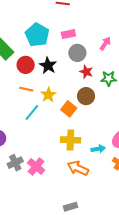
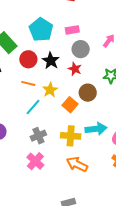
red star: (86, 72) -> (75, 69), moved
cyan arrow: (98, 149) -> (96, 129), moved, size x1.5
gray cross: (15, 163) -> (38, 136), moved

